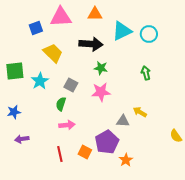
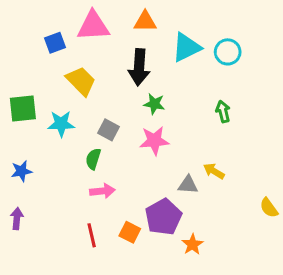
black arrow: (91, 44) -> (139, 67), turned 90
cyan star: (40, 81) -> (61, 124), turned 30
purple arrow: (22, 139) -> (17, 218), moved, turned 104

